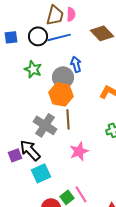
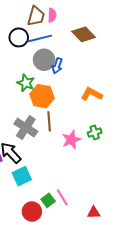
blue arrow: (76, 64) -> (57, 66), turned -147
green star: (33, 69) -> (26, 83), moved
gray circle: (63, 77) -> (44, 60), moved
pink star: (79, 151) -> (71, 140), moved

